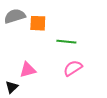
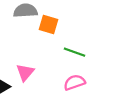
pink triangle: (28, 70) -> (25, 72), turned -48

